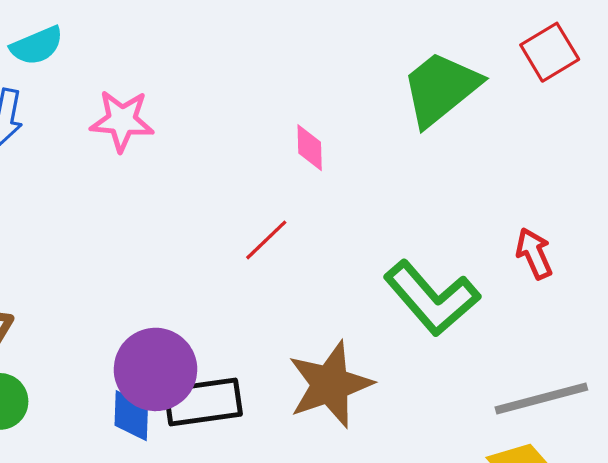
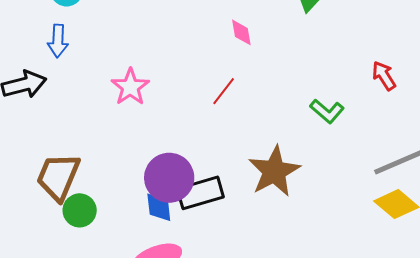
pink star: (122, 121) -> (130, 87), moved, turned -30
green L-shape: (432, 298) -> (327, 111), size x0.6

